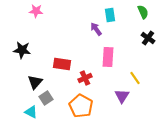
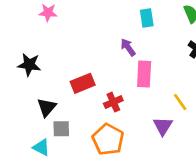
purple arrow: (96, 29) -> (128, 47), moved
red rectangle: (62, 64) -> (83, 83), turned -30
gray square: (46, 98) -> (61, 129), turned 32

